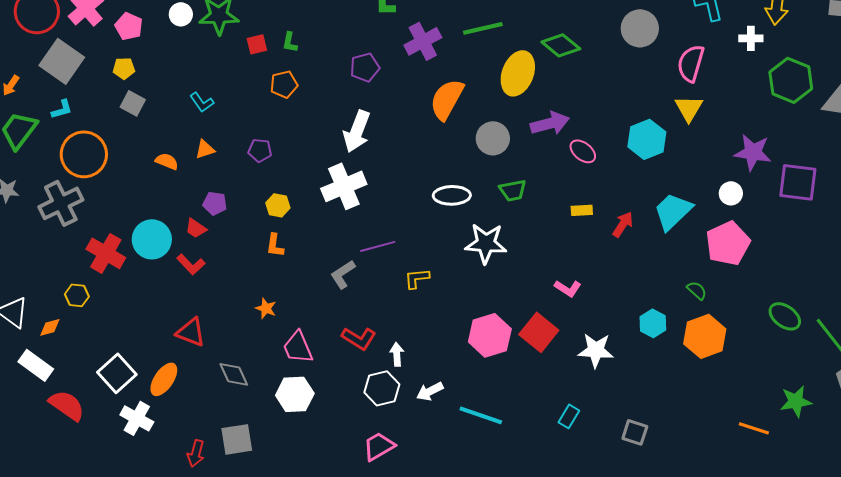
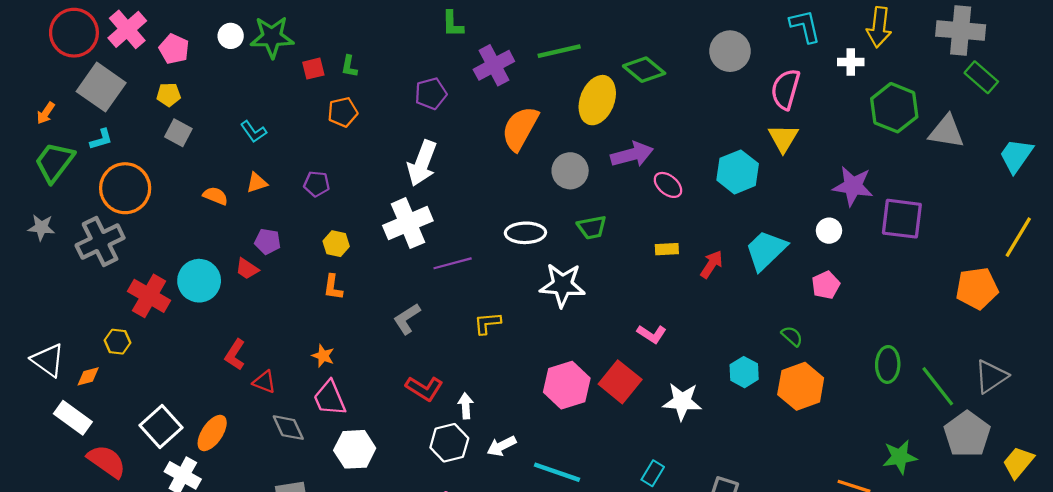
pink pentagon: (728, 243) -> (826, 285), size x0.6
purple line: (378, 246) -> (453, 263), moved
red L-shape: (191, 264) -> (235, 355), moved, turned 76
green ellipse: (785, 316) -> (888, 364), turned 56
red triangle: (191, 332) -> (264, 382), moved, size x0.7
pink trapezoid: (298, 347) -> (330, 398), moved

